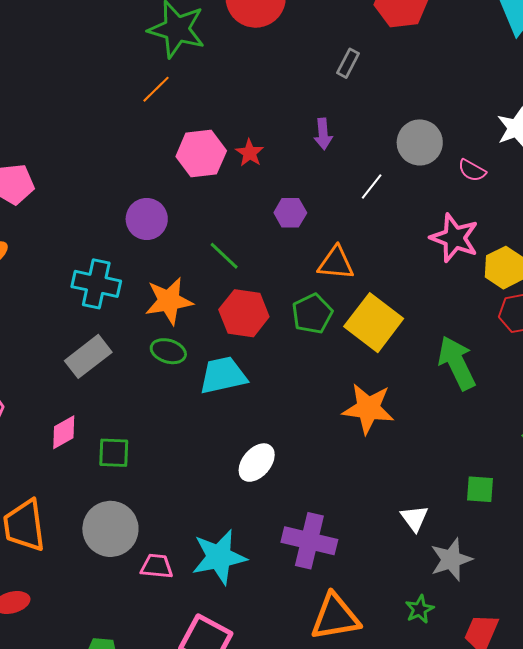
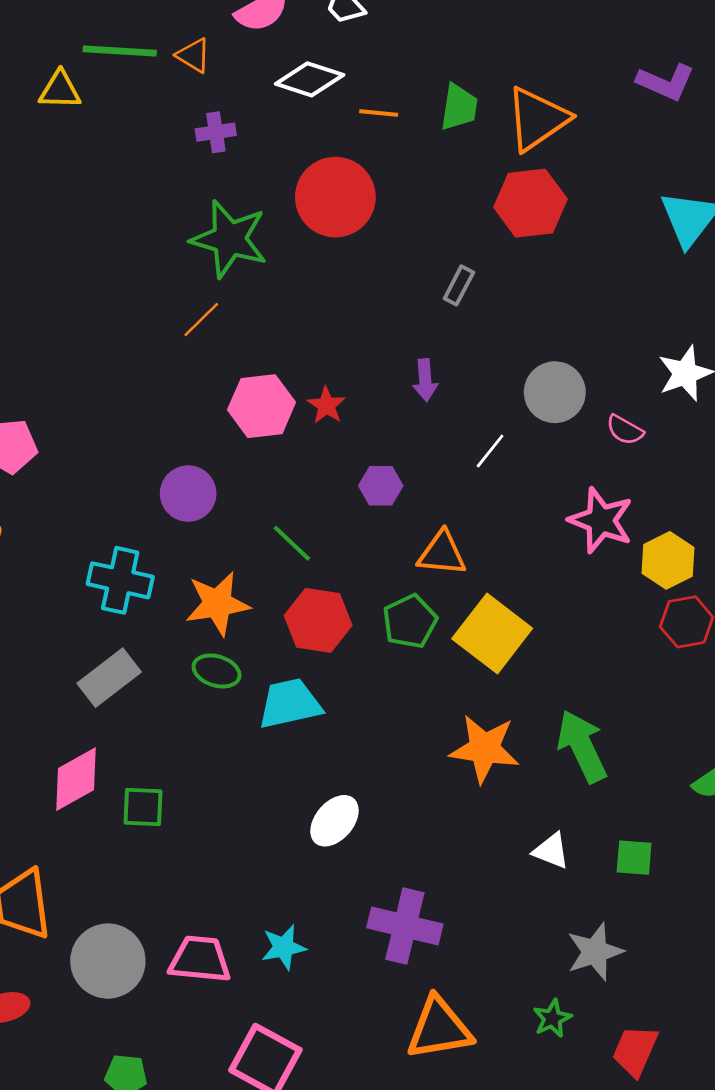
green arrow: (457, 363) -> (582, 746), moved
pink diamond: (64, 432) -> (76, 779), size x1.4
white triangle: (414, 518) -> (551, 851), moved, turned -32
gray circle: (110, 529) -> (108, 961), moved
cyan star: (219, 557) -> (284, 947), size x0.6
pink trapezoid: (157, 566) -> (200, 959), size x1.4

